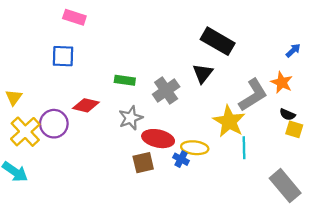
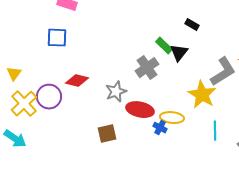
black rectangle: (218, 41) -> (192, 25), size x0.5
green rectangle: (125, 80) -> (164, 46), moved, turned 36
cyan line: (244, 148) -> (215, 131), moved
brown square: (143, 163) -> (107, 134), moved

